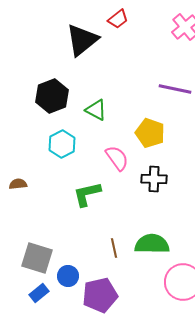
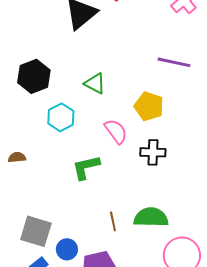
black hexagon: (52, 96) -> (34, 76), moved

